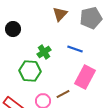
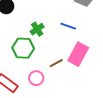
brown line: (63, 94) -> (56, 63), moved

